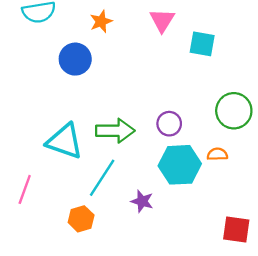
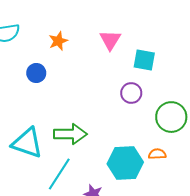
blue circle: (75, 59) -> (36, 73), size x0.7
purple circle: (169, 124) -> (131, 93), moved

